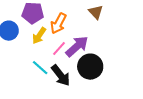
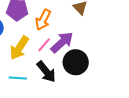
yellow arrow: (39, 36) -> (19, 48), moved, size x1.4
cyan line: (40, 68) -> (18, 78), moved, turned -36

